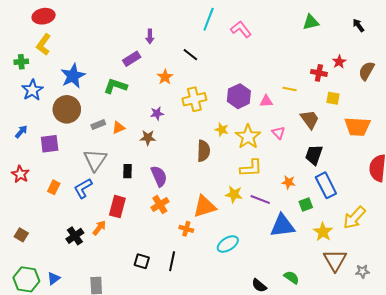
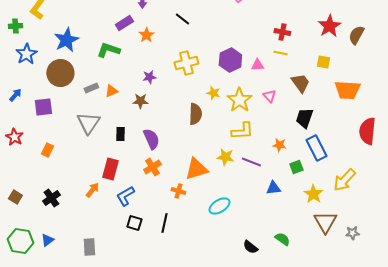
red star: (339, 62) -> (329, 26), size x1.6
red cross: (319, 73) -> (282, 32), moved
orange star: (165, 77) -> (146, 35), moved
blue L-shape: (83, 188) -> (125, 196), moved
blue triangle: (282, 226) -> (273, 188), size x0.6
black cross: (75, 236) -> (51, 198), moved

